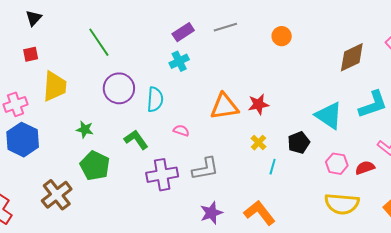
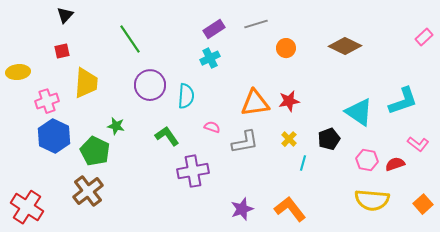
orange circle: (282, 36) -> (286, 48), moved
brown diamond: (352, 57) -> (345, 46), moved, turned 52
green pentagon: (95, 166) -> (95, 151), moved
gray L-shape: (205, 169) -> (245, 142), moved

